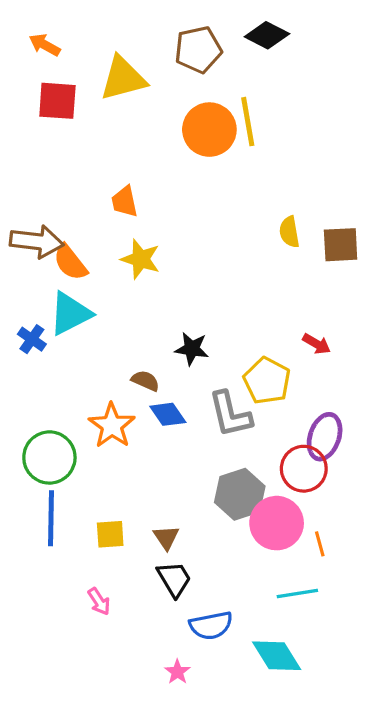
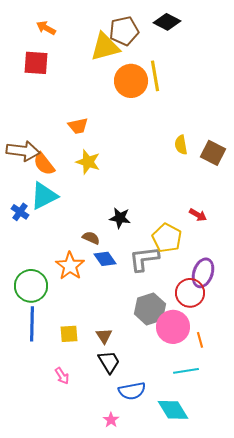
orange arrow: (45, 45) -> (46, 28), moved
yellow triangle: (123, 78) -> (105, 47), moved
orange trapezoid: (125, 202) -> (78, 126), turned -90
brown square: (341, 245) -> (213, 153), turned 30
gray L-shape: (230, 414) -> (144, 259), turned 96

